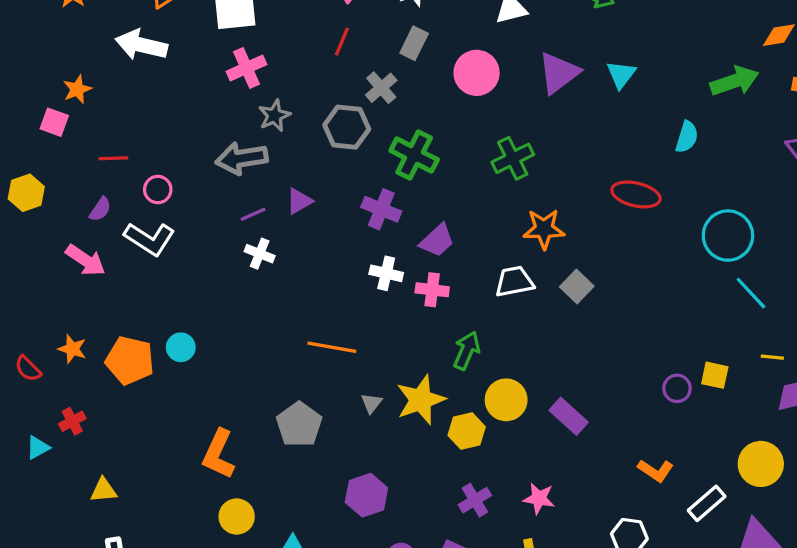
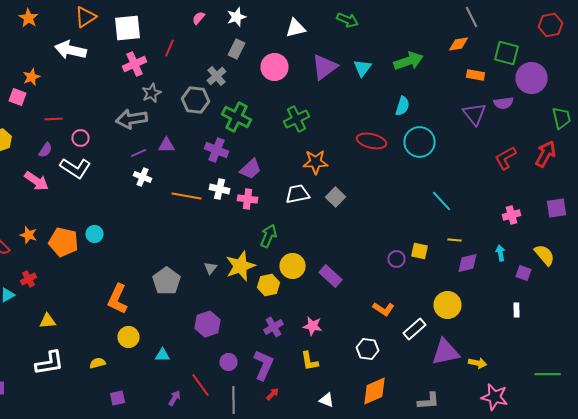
red line: (342, 42) -> (170, 48), moved
green arrow: (735, 81) -> (408, 61), moved
purple triangle: (299, 201) -> (166, 145), turned 30
cyan circle: (728, 236) -> (420, 142), moved
orange line: (332, 347) -> (186, 196), moved

